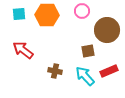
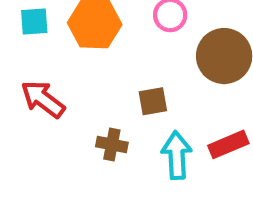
brown square: (88, 51) -> (153, 101), moved
cyan arrow: (85, 76) -> (177, 155), turned 40

